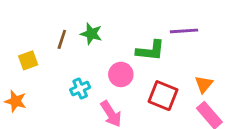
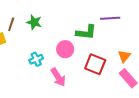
green star: (91, 34) -> (34, 22), moved
brown line: (62, 39) -> (11, 24), moved

